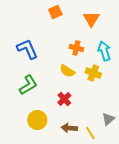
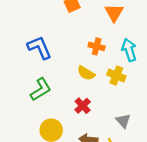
gray triangle: (108, 119) -> (123, 121), moved, turned -32

